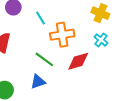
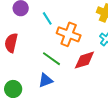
orange cross: (62, 35) -> (69, 34), turned 30

